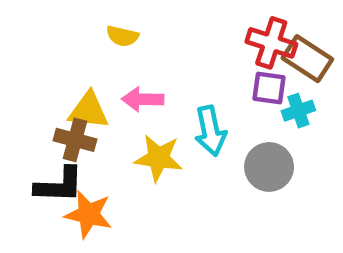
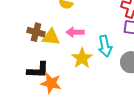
brown cross: (75, 140) -> (36, 32), moved
yellow star: (158, 158) -> (82, 58), turned 30

